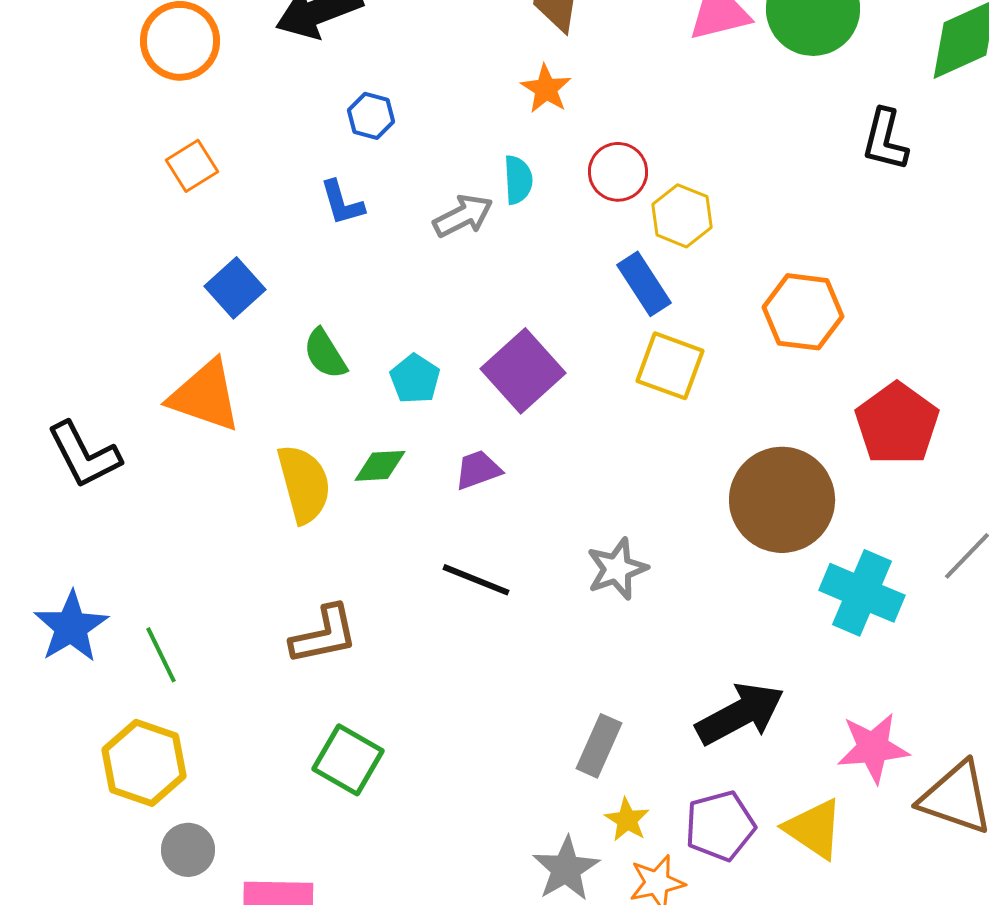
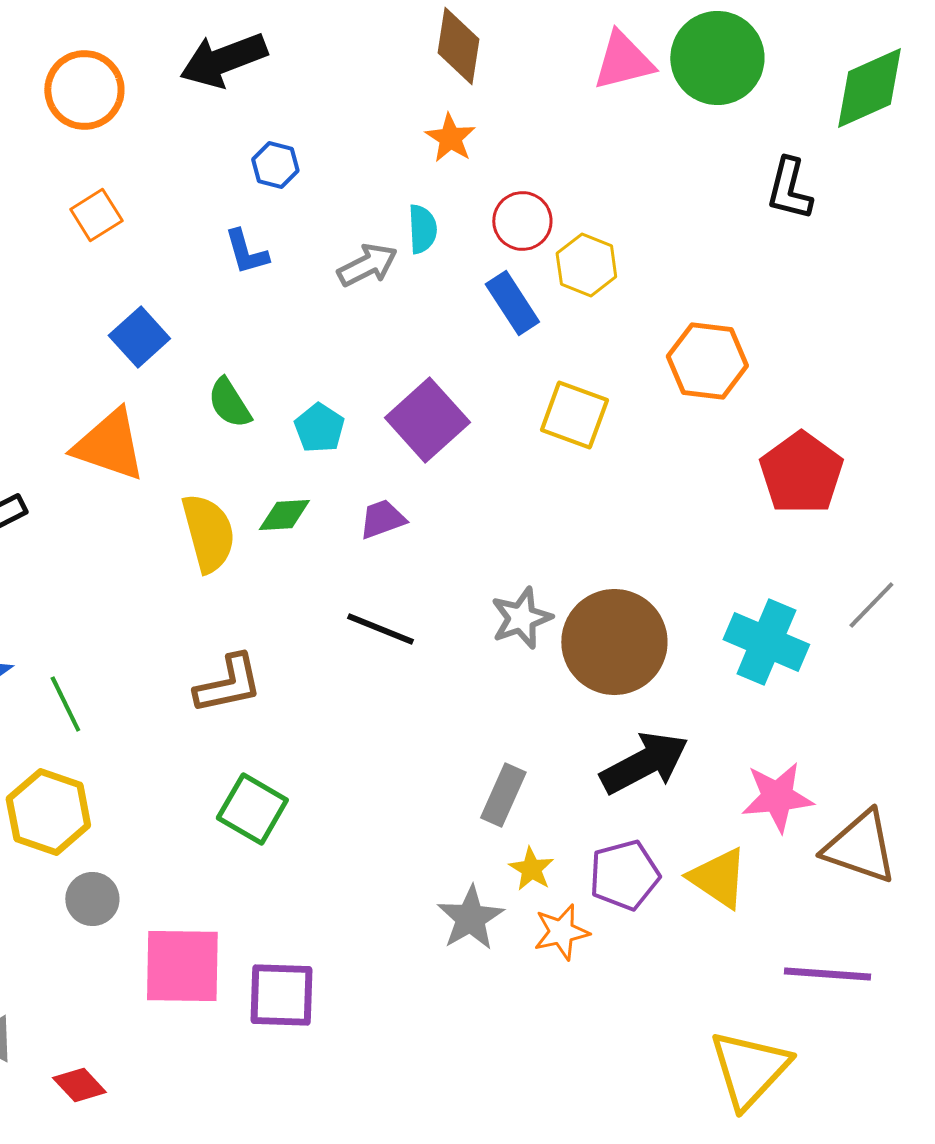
blue rectangle: (644, 284) -> (512, 303), moved
brown circle: (782, 500) -> (614, 642), moved

